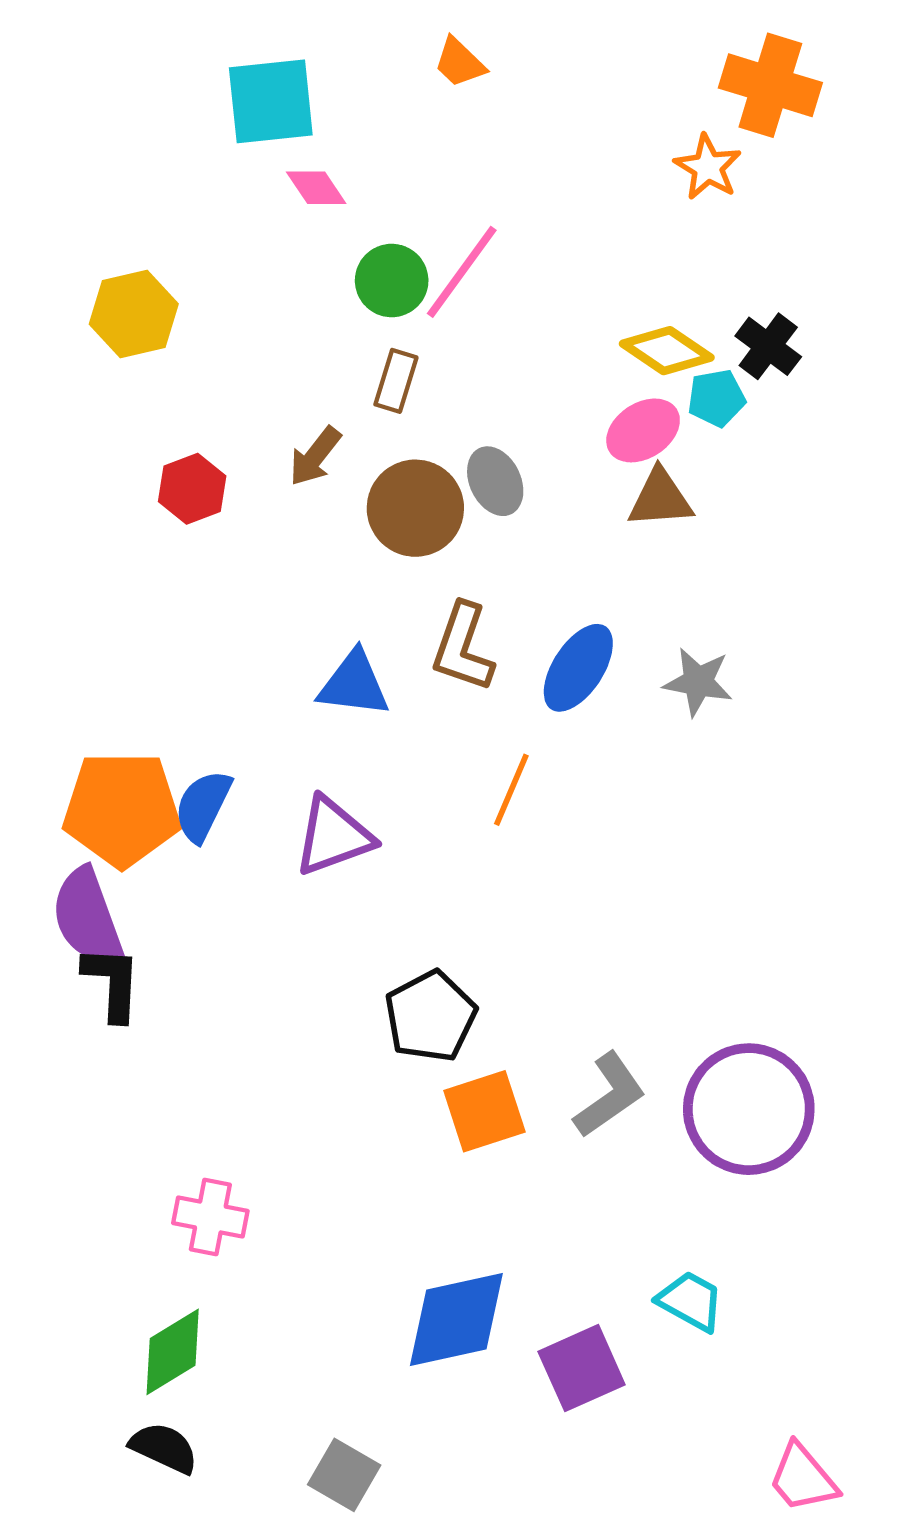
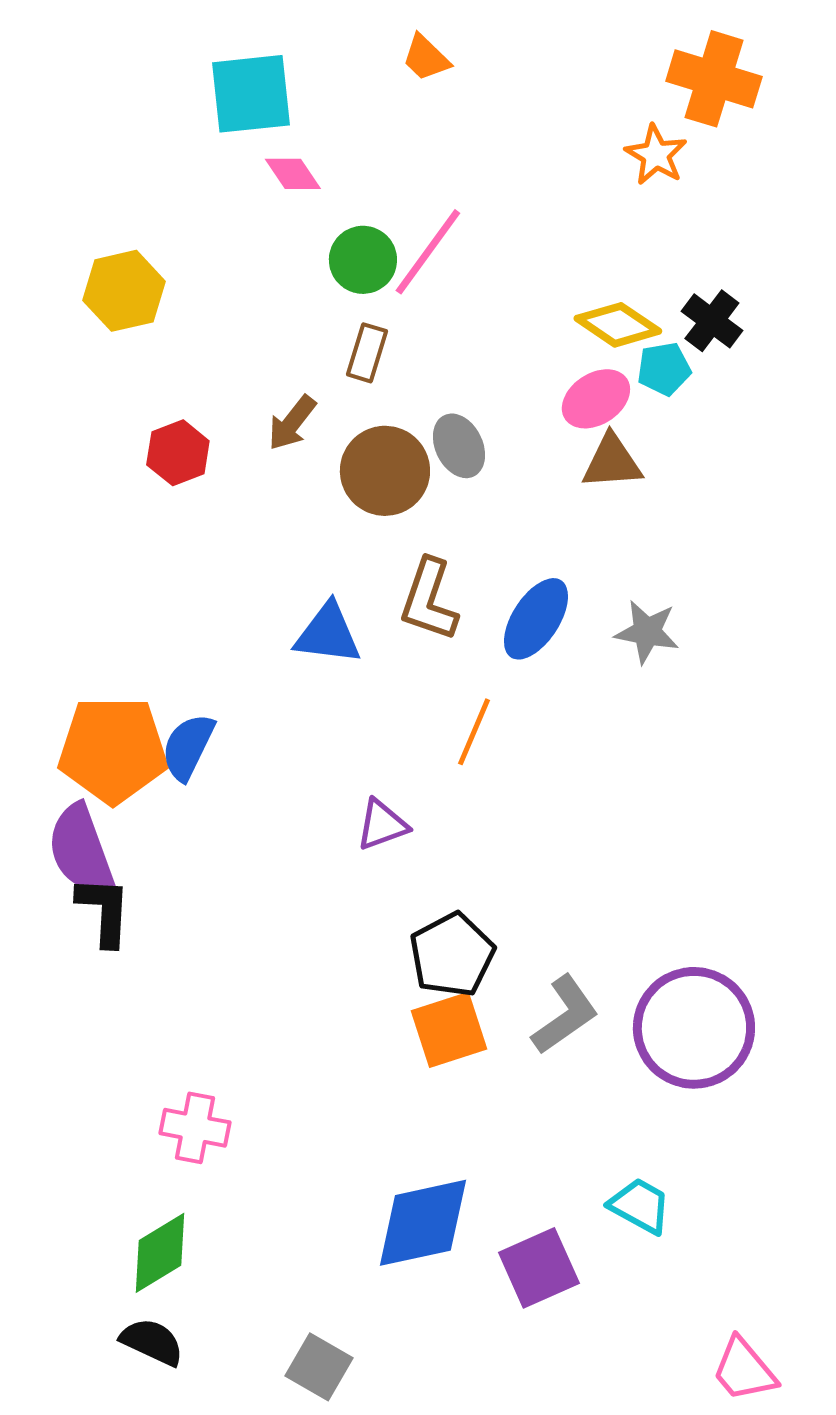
purple triangle: (333, 836) -> (382, 825), moved, size x0.7
black pentagon: (430, 1016) -> (452, 955), moved

